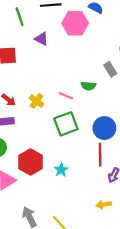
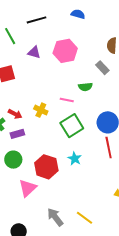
pink hexagon: (75, 23) -> (65, 51), moved
cyan star: (61, 170) -> (75, 158), moved

